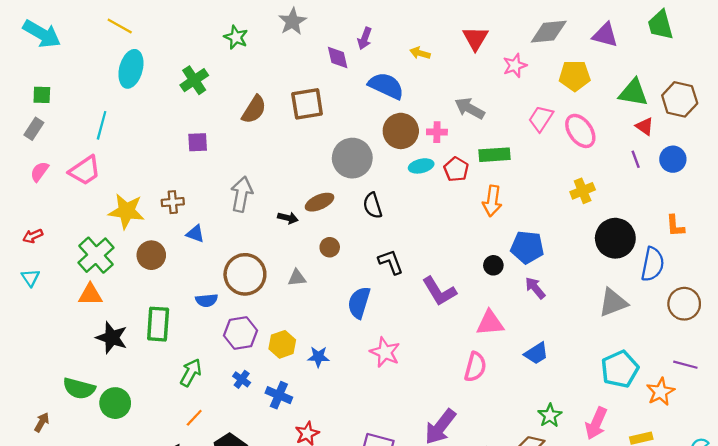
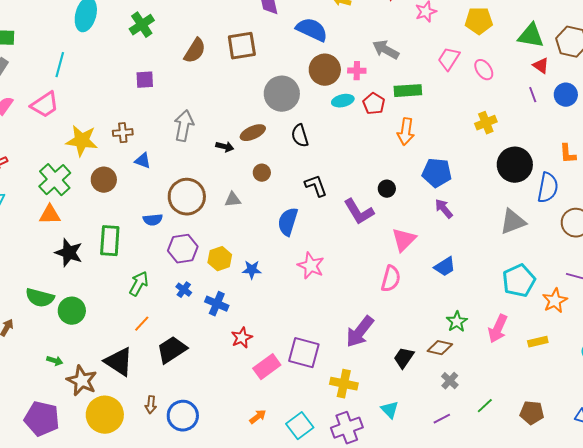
pink ellipse: (580, 131) -> (484, 70), size x0.7
black circle: (493, 265) -> (387, 189), moved
pink triangle: (490, 323) -> (404, 240), turned -40

